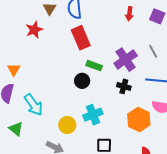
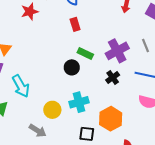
red rectangle: (81, 38) -> (75, 24), size x0.6
black cross: (124, 86) -> (113, 77), turned 32
orange hexagon: (139, 119) -> (111, 119), moved

